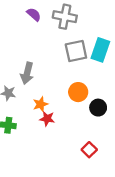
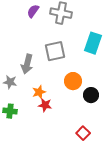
purple semicircle: (34, 14) -> (33, 11), turned -96
gray square: (76, 51) -> (55, 51), moved

